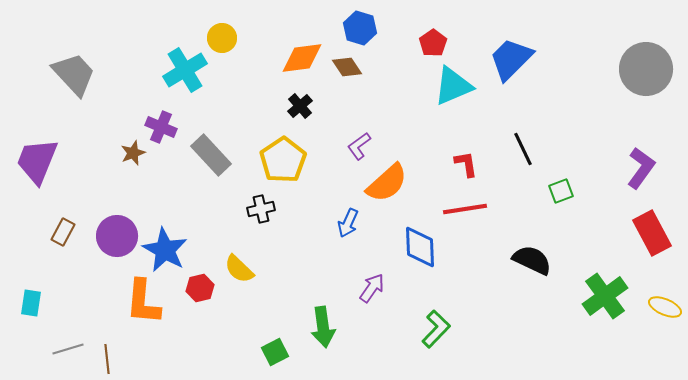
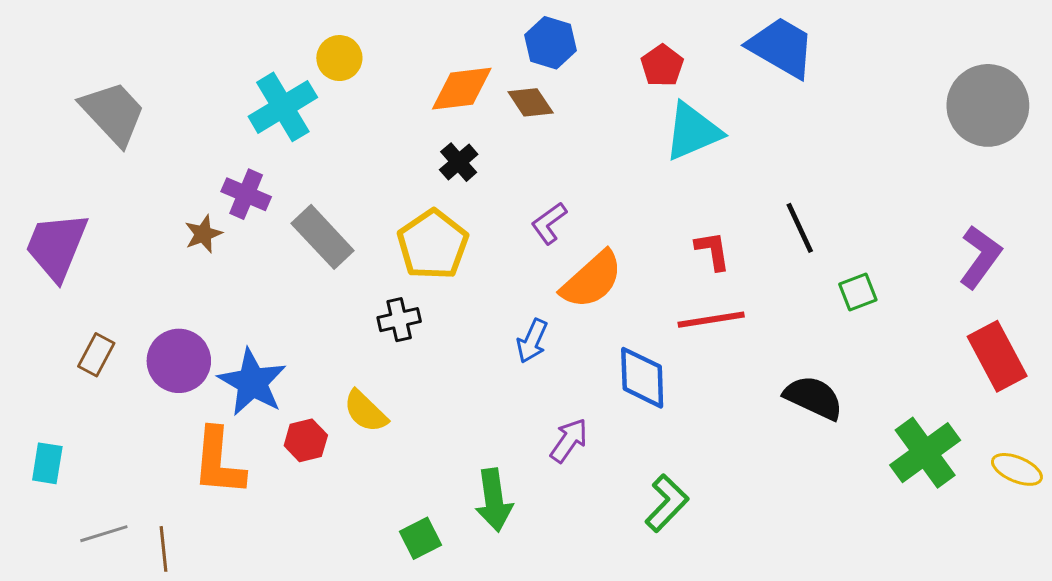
blue trapezoid: (511, 59) -> (781, 47), moved, turned 75

